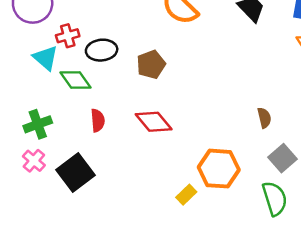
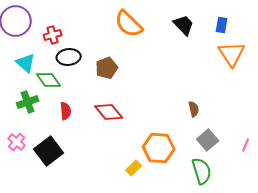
red cross: (68, 36) -> (53, 35), moved
green cross: (38, 124) -> (28, 102), moved

